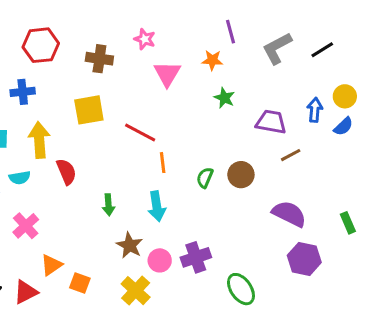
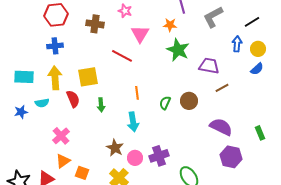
black line: (322, 50) -> (252, 22), moved
blue cross: (23, 92) -> (55, 46), moved
green star: (224, 98) -> (178, 50), size x1.6
yellow square: (89, 110) -> (88, 77), moved
blue arrow: (315, 110) -> (237, 44), moved
red line: (140, 132) -> (122, 56), moved
green arrow: (108, 205) -> (101, 105), moved
pink cross: (26, 226) -> (61, 136), moved

